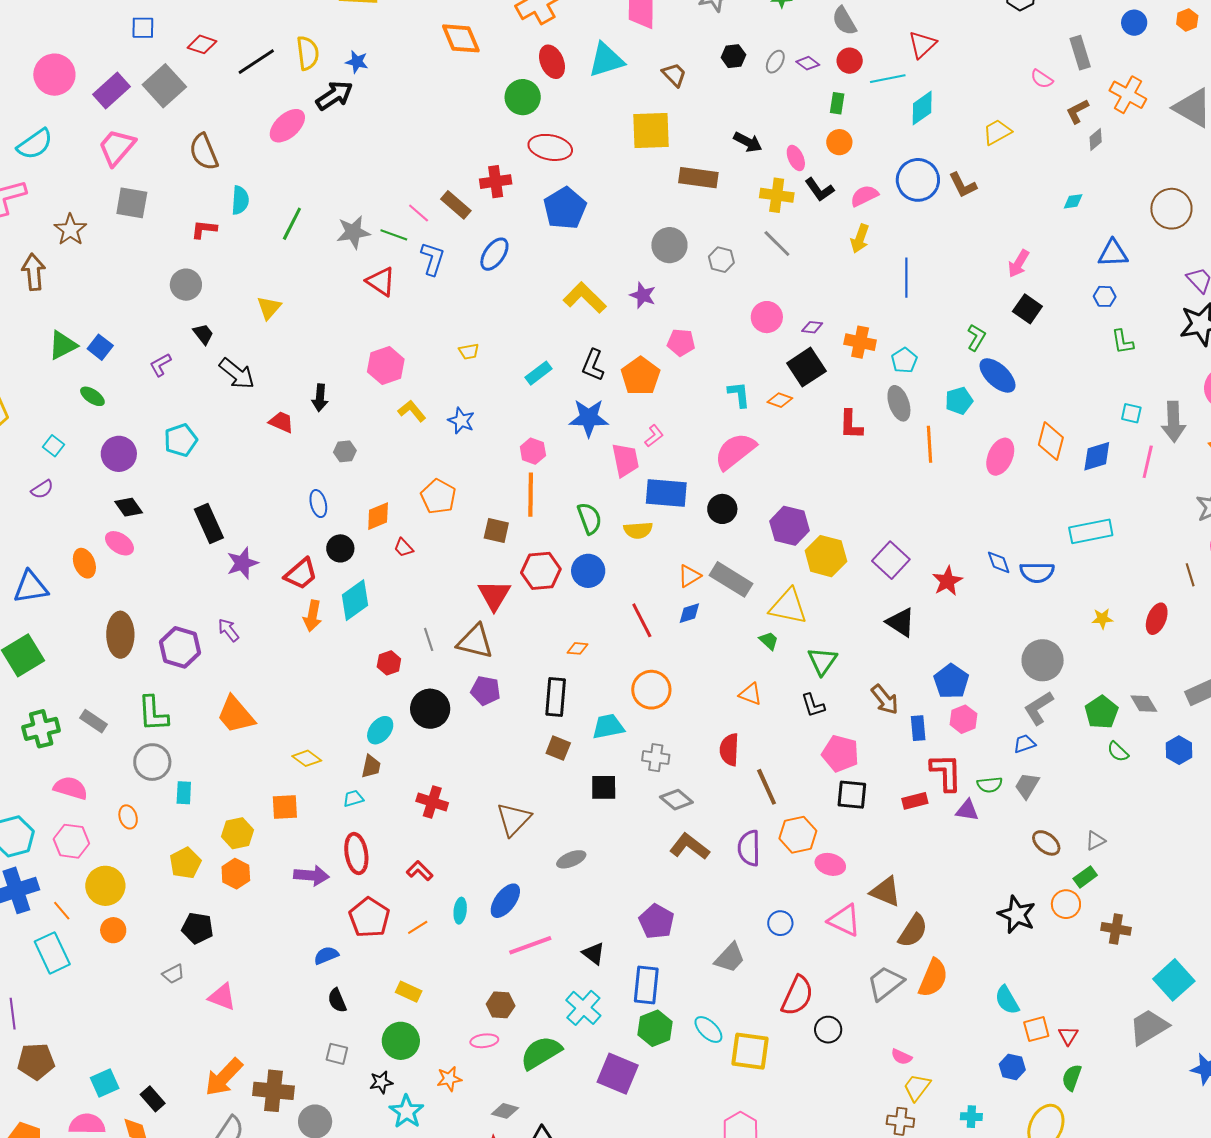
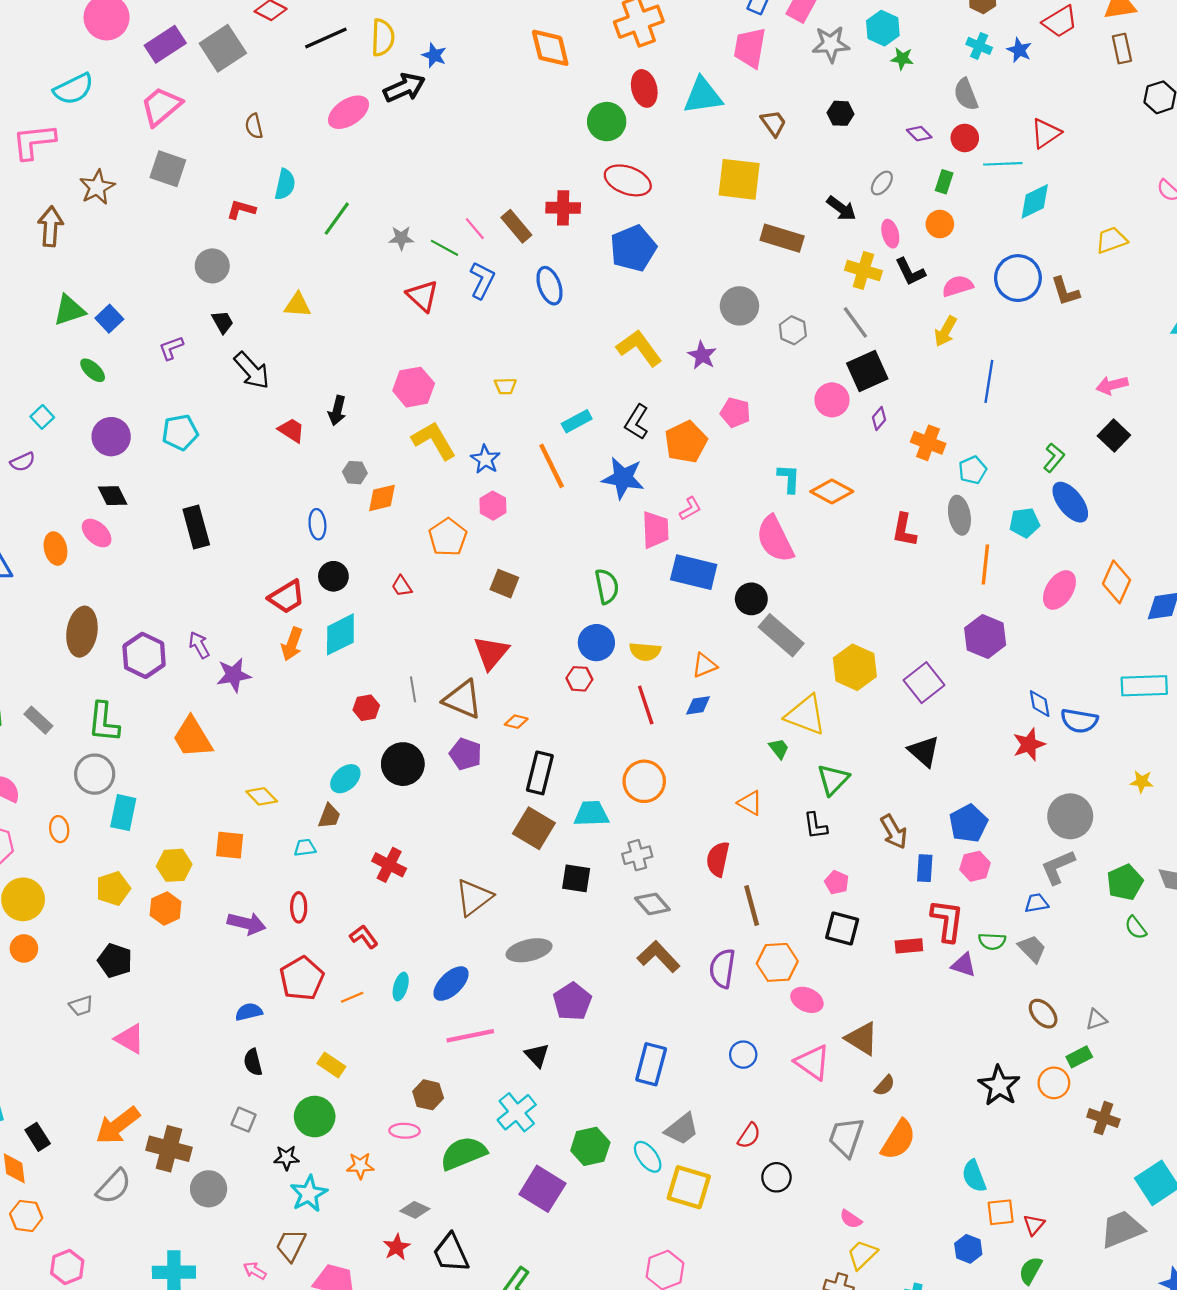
gray ellipse: (775, 62) -> (882, 183), moved
brown semicircle: (204, 152) -> (254, 126), size x0.6
gray star: (353, 232) -> (401, 238), size x0.7
blue ellipse: (494, 254) -> (549, 286), turned -64
pink arrow: (1019, 264) -> (1112, 385), turned 36
yellow triangle: (269, 308) -> (298, 305), turned 44
purple diamond: (812, 327) -> (879, 419), turned -65
black square: (806, 367) -> (867, 371), moved
orange diamond: (780, 400) -> (832, 492), size x1.5
yellow L-shape: (412, 411) -> (434, 440), size x1.5
pink hexagon: (533, 451) -> (493, 506), moved
pink semicircle: (735, 451) -> (775, 539), turned -87
orange line: (531, 495) -> (552, 466), moved, turned -36
orange diamond: (378, 516) -> (382, 498), moved
purple hexagon: (790, 526) -> (985, 637), moved
yellow semicircle: (638, 530) -> (645, 652), moved
purple star: (242, 563) -> (234, 675), moved
red hexagon: (541, 571) -> (579, 679), moved, size x0.6
gray rectangle: (731, 579) -> (781, 635), moved
red star: (947, 581) -> (1029, 744), moved
orange diamond: (578, 648) -> (516, 722), moved
brown square: (558, 748) -> (534, 828), size x1.5
pink pentagon: (840, 754) -> (837, 882), size x0.6
gray cross: (656, 758) -> (637, 855), turned -32
gray trapezoid: (1027, 786) -> (1032, 949), turned 96
cyan rectangle: (184, 793) -> (123, 813), size x1.4
red ellipse: (356, 854) -> (299, 907), size x0.7
gray ellipse: (571, 859) -> (529, 950), size x1.4
purple pentagon: (656, 921) -> (572, 1001), moved
brown semicircle: (913, 931) -> (885, 1085), size x0.6
gray trapezoid: (730, 958) -> (682, 1129), moved
gray trapezoid: (885, 983) -> (846, 1137), turned -42
blue rectangle: (646, 985) -> (651, 1064), moved
red semicircle: (797, 996) -> (749, 1136), size x0.6

